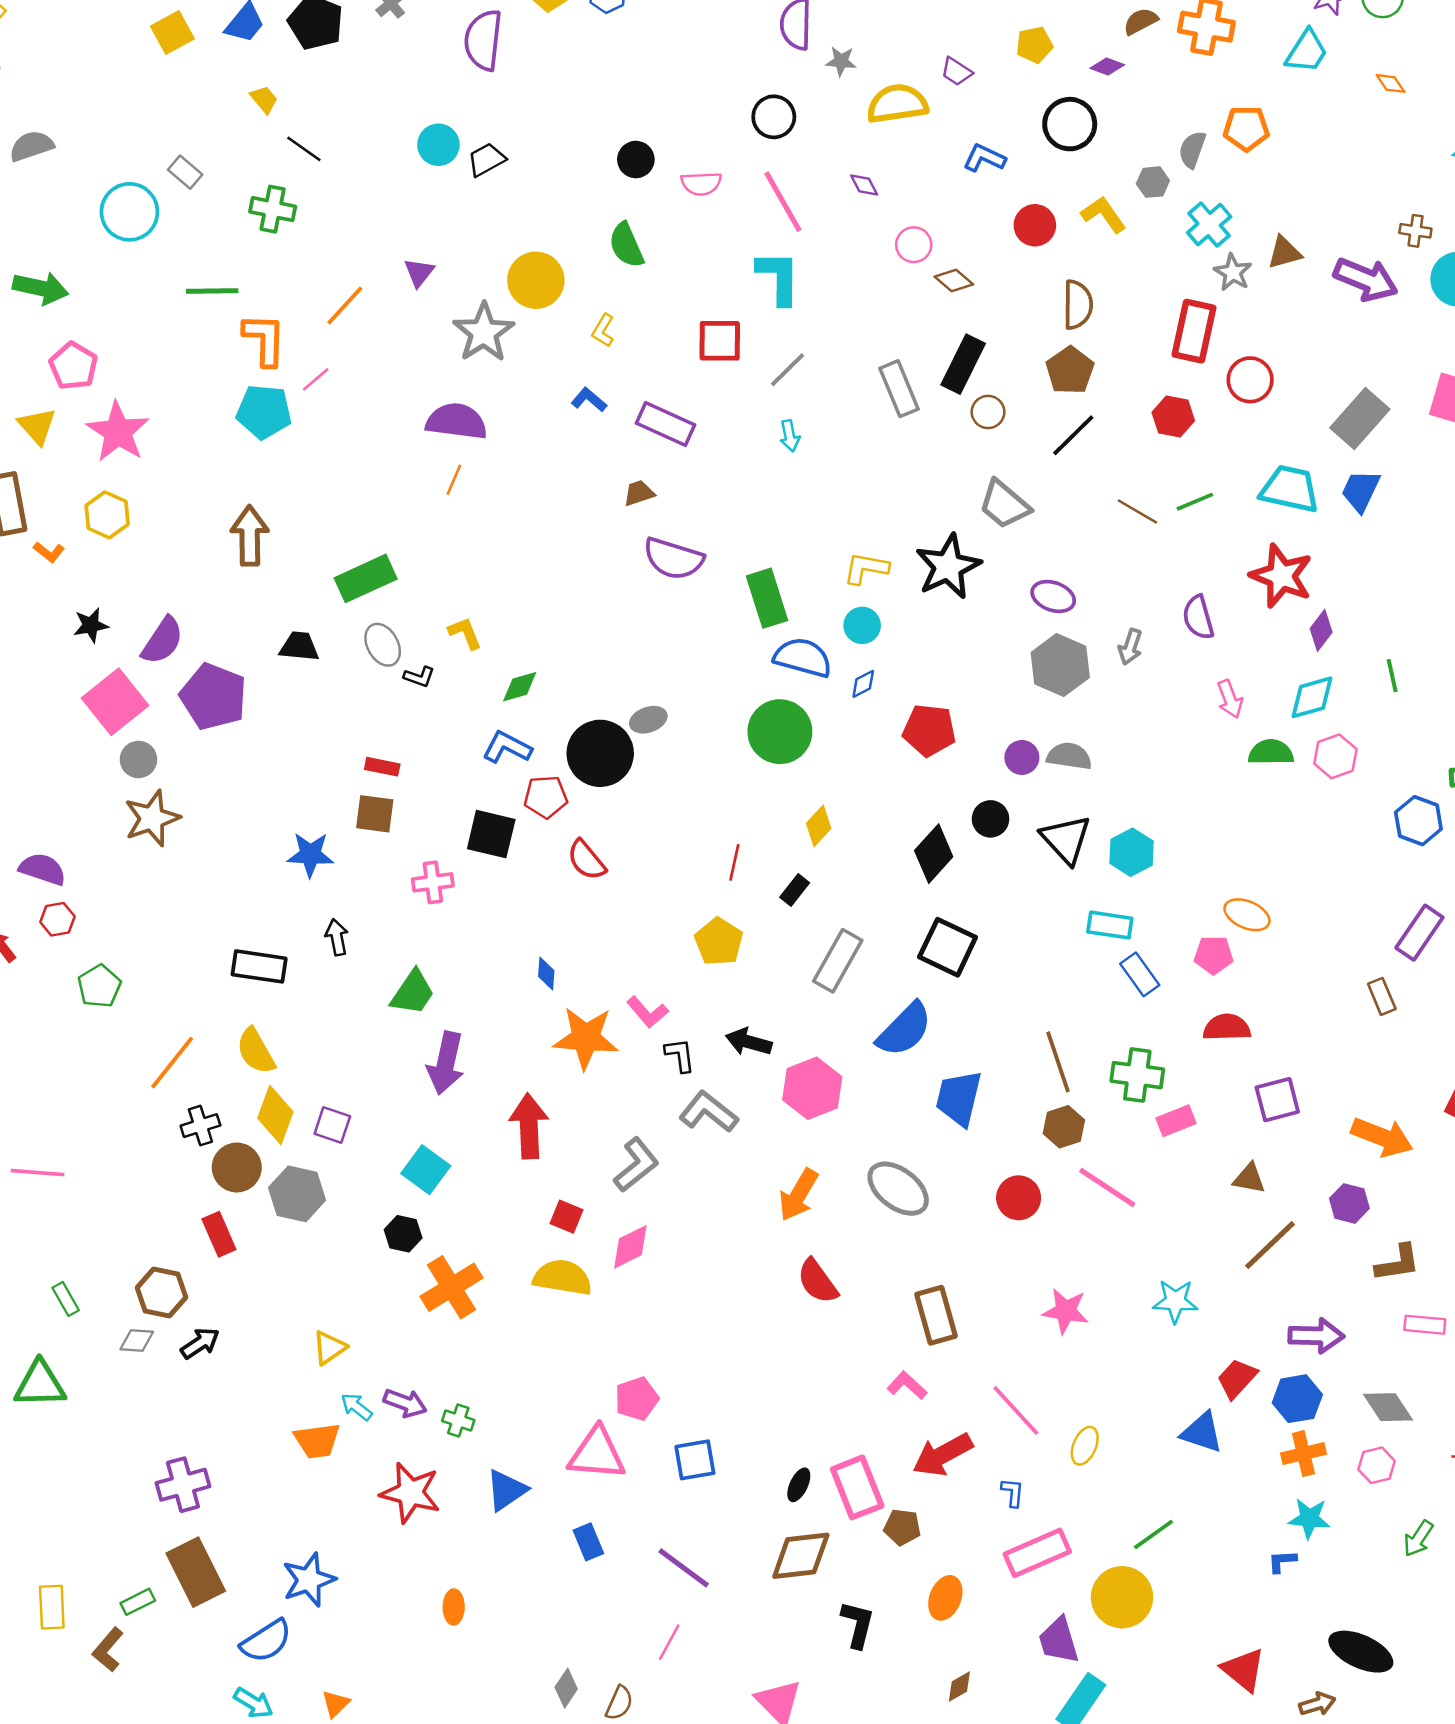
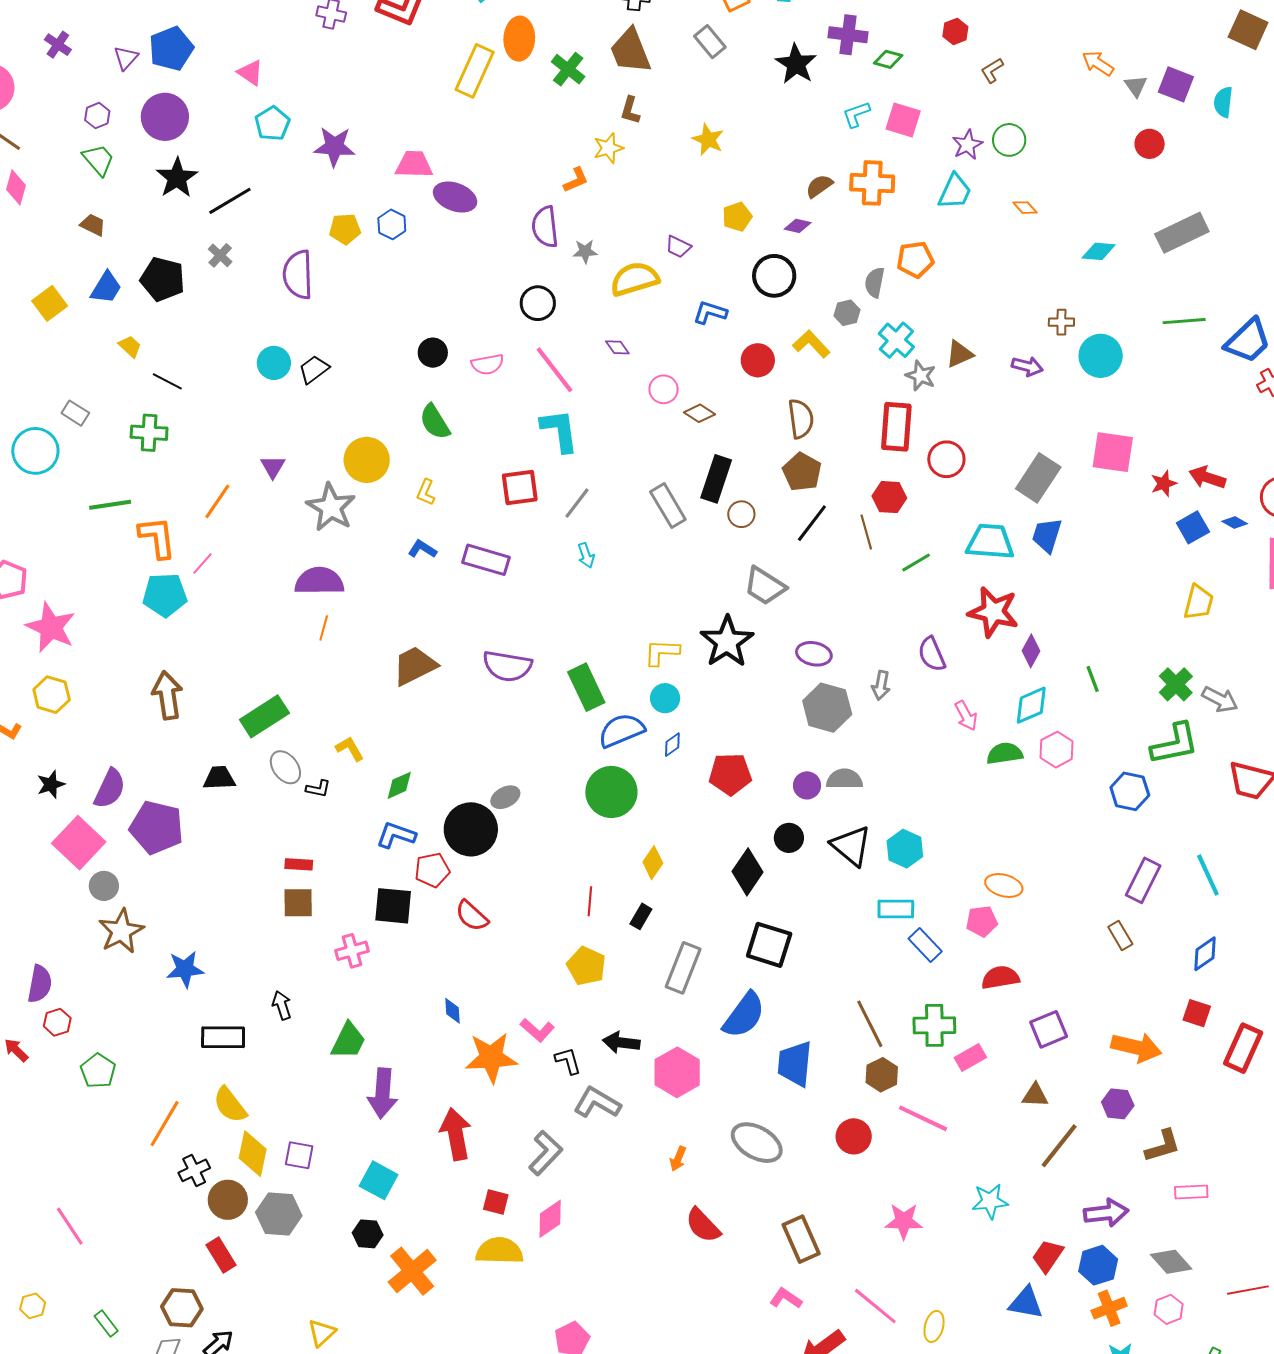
purple arrow: (1366, 279) -> (1027, 366), size x0.6
brown trapezoid: (639, 493) -> (415, 666), moved, size x1.8
brown line: (1137, 511) -> (866, 532), moved, turned 52
blue semicircle: (803, 658) -> (621, 730), turned -30
blue star: (310, 855) -> (185, 969), moved
purple semicircle: (42, 869) -> (40, 984), turned 90
pink line: (38, 1173) -> (70, 1226), turned 60
orange arrow: (798, 1195) -> (678, 1159), size x0.6

